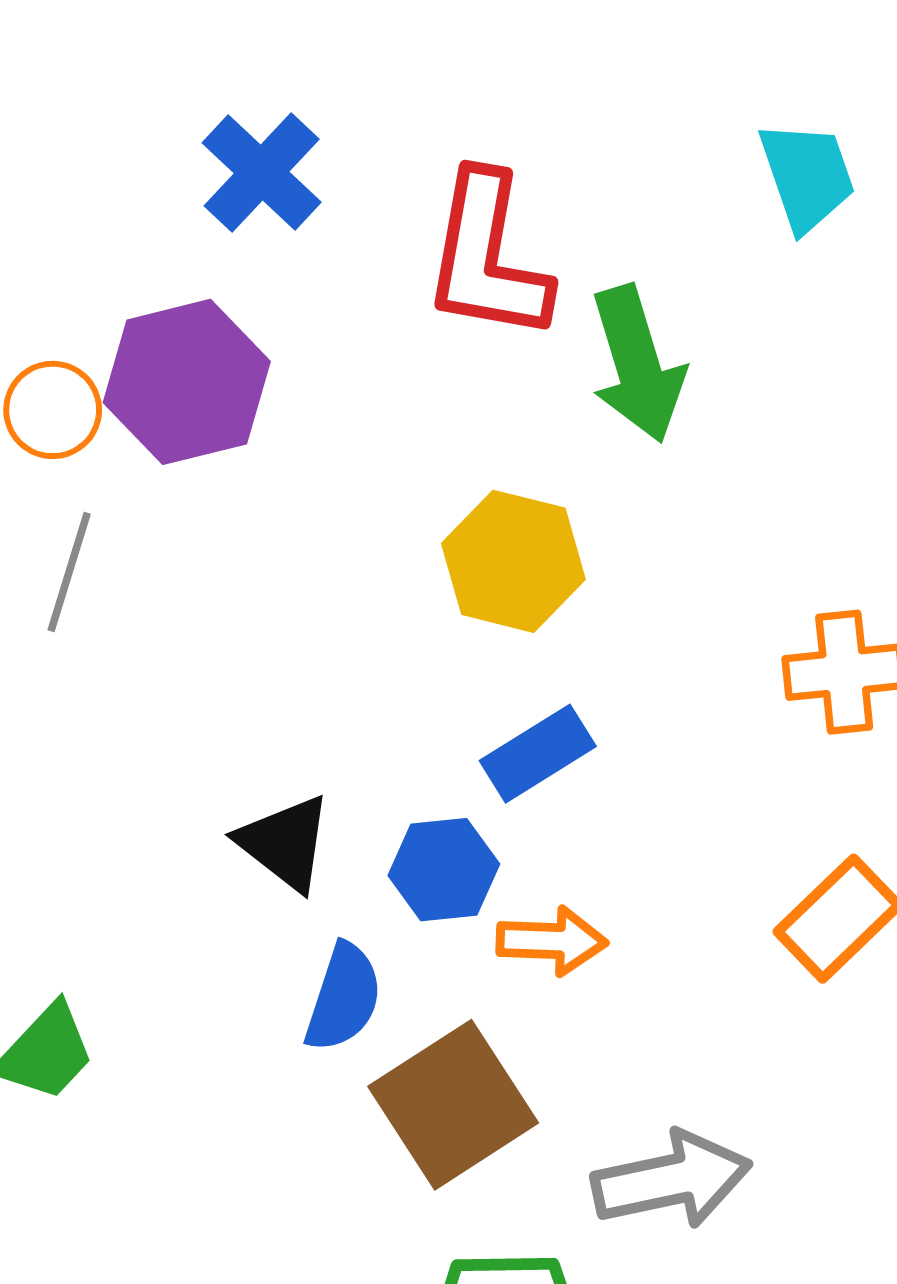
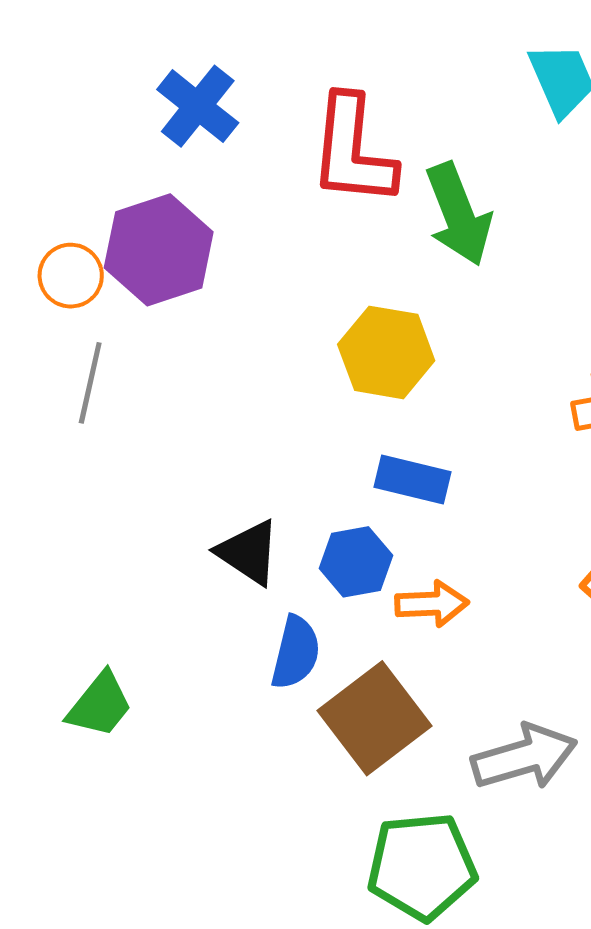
blue rectangle: (538, 754) -> (413, 479), turned 50

